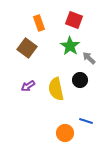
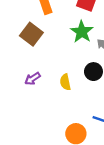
yellow semicircle: (56, 89) -> (65, 82), size x0.6

